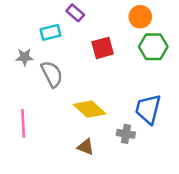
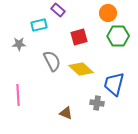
gray semicircle: (52, 74) -> (52, 61), moved
yellow diamond: (90, 109) -> (81, 69), moved

